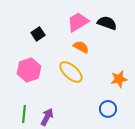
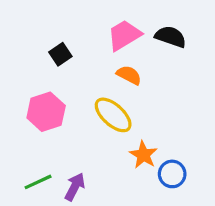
orange star: (119, 79) -> (143, 155), moved, turned -30
green line: (24, 114) -> (38, 182), turned 60

